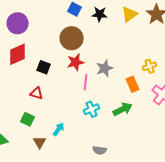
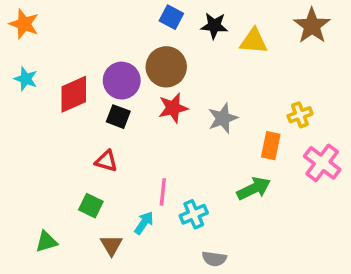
yellow triangle: (130, 14) -> (254, 41), moved, turned 42
purple circle: (18, 23) -> (122, 81), moved
pink line: (86, 82) -> (163, 192), moved
orange rectangle: (133, 84) -> (271, 146), turned 35
cyan cross: (92, 109) -> (194, 214), moved

